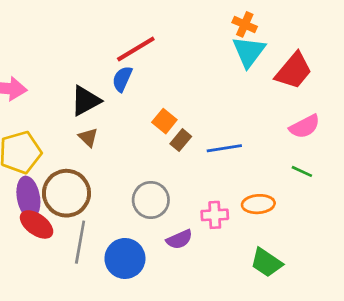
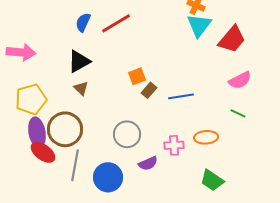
blue semicircle: (122, 79) -> (83, 22), moved
orange square: (164, 121) -> (137, 76), turned 30

